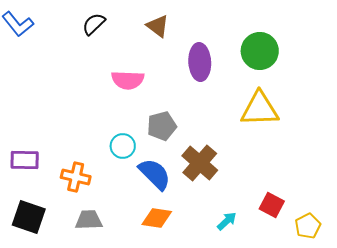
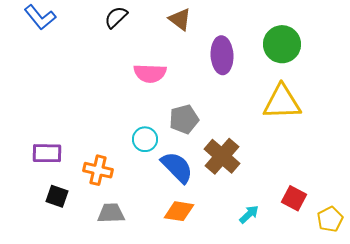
black square: (29, 217) -> (57, 196), moved, size x0.7

